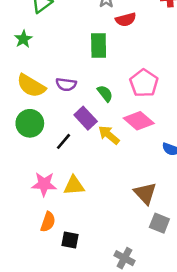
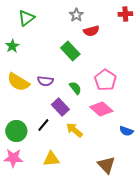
green rectangle: (99, 46) -> (70, 51), turned -42
green circle: (30, 123) -> (16, 131), moved
yellow arrow: (109, 135) -> (74, 130), moved
pink star: (44, 184) -> (13, 158), moved

